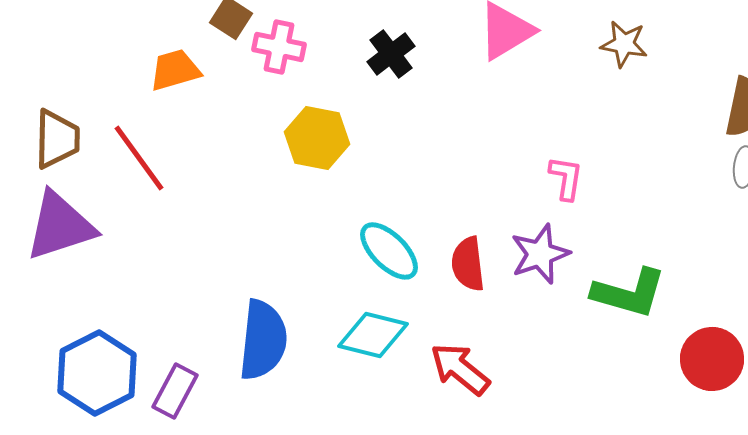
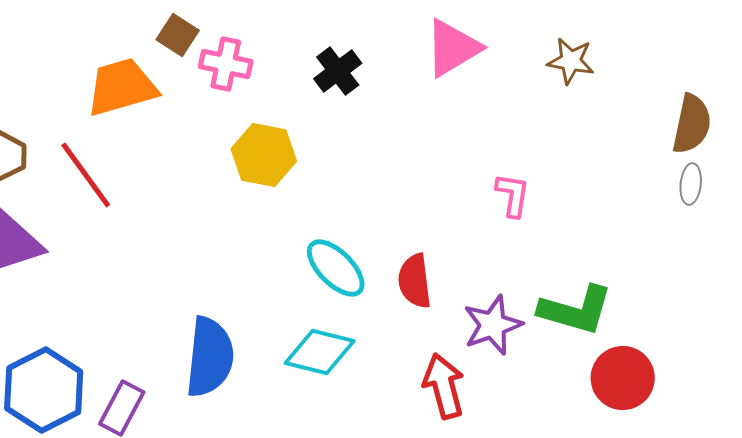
orange trapezoid: (175, 70) -> (122, 87), size x1.4
purple star: (540, 254) -> (493, 325), moved
red circle: (712, 359) -> (623, 378), moved
red arrow: (460, 369) -> (444, 386), moved, turned 36

